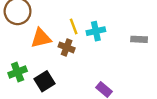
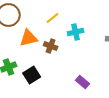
yellow line: (74, 26) -> (53, 18), moved, turned 72

